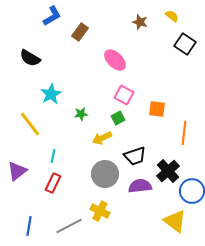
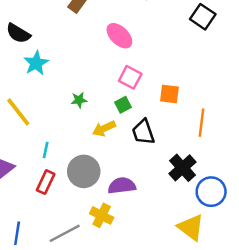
cyan star: (51, 94) -> (36, 63), moved
black trapezoid: (135, 156) -> (143, 132), moved, turned 90
gray circle: (105, 174) -> (84, 171), moved
purple semicircle: (140, 186) -> (122, 186), moved

